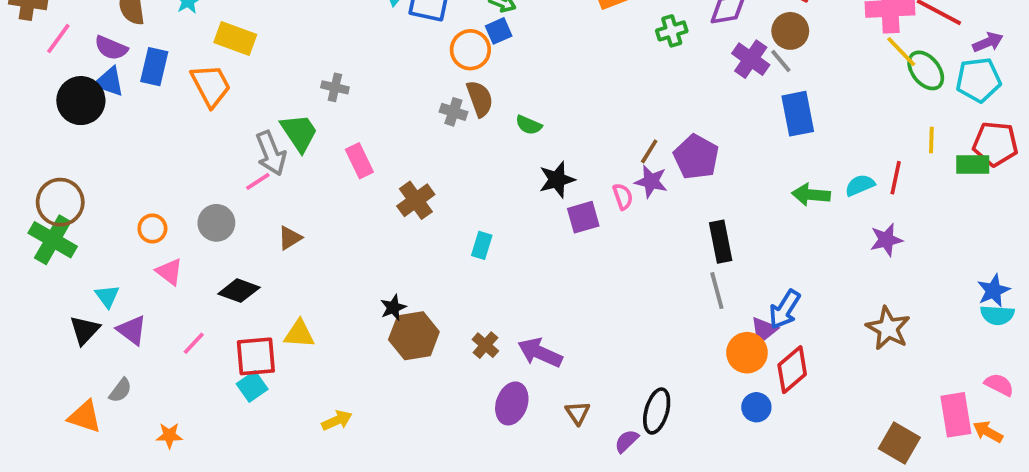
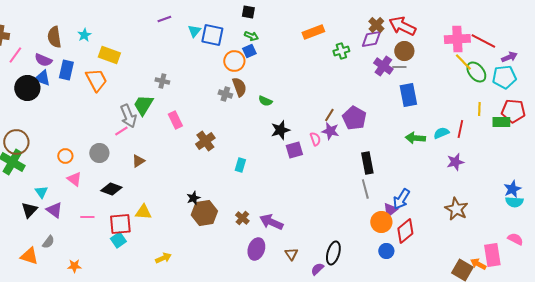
gray line: (781, 61) -> (399, 67), turned -48
green trapezoid: (299, 133) -> (143, 105), turned -115
pink line: (194, 343) -> (87, 217), turned 48
orange arrow: (988, 432) -> (478, 264), moved

